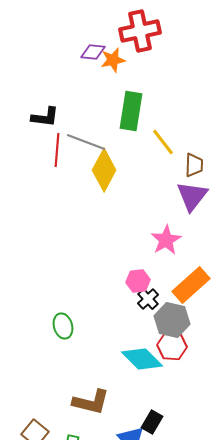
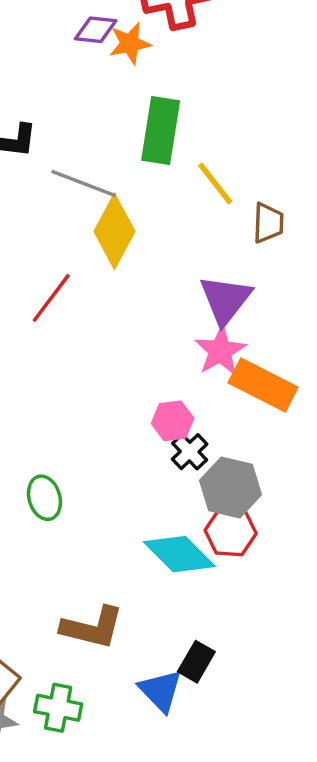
red line: (57, 150) -> (51, 298), moved, turned 32
purple triangle: (192, 196) -> (225, 300), moved
orange rectangle: (191, 285) -> (263, 385), moved, turned 69

